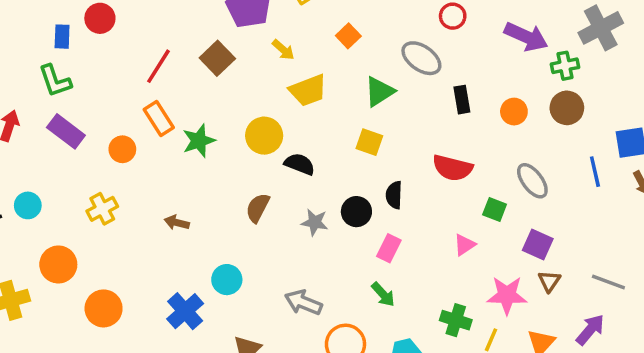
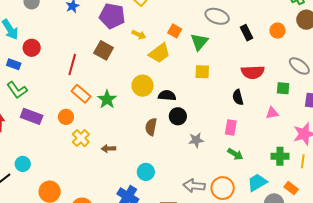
orange square: (348, 36) -> (175, 31), moved
blue rectangle: (62, 37) -> (14, 64), turned -56
black semicircle: (394, 195) -> (238, 97), moved
yellow cross: (102, 209) -> (81, 138), moved
black circle: (356, 212) -> (178, 116), moved
gray star: (315, 222) -> (196, 140), moved
pink triangle: (464, 245) -> (272, 113), turned 40
gray arrow: (303, 302) -> (194, 186), moved

